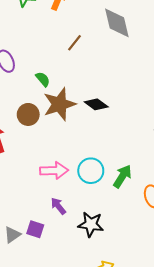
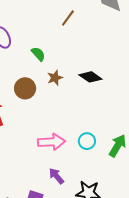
brown star: (59, 104) -> (55, 78), size x0.5
cyan circle: (91, 171) -> (87, 141), size x0.7

